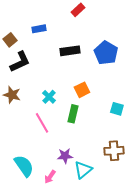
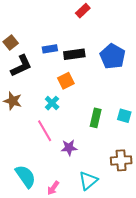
blue rectangle: (39, 29) -> (50, 49), moved
orange square: (82, 90) -> (66, 81), moved
green rectangle: (73, 114) -> (96, 118), moved
purple star: (65, 156) -> (69, 148), moved

